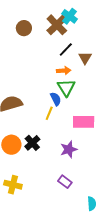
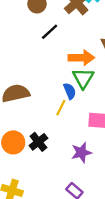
black line: (66, 50) -> (50, 32), moved
orange arrow: (64, 71) -> (81, 58), size x1.5

